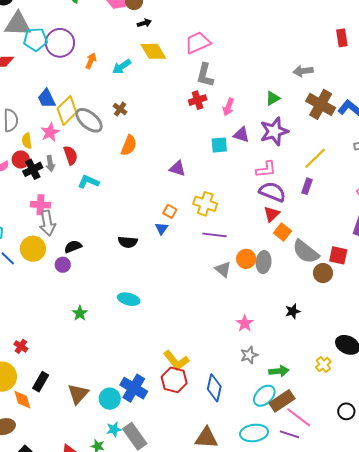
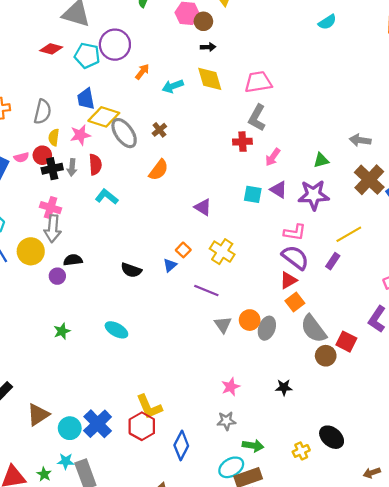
cyan pentagon: (35, 39) -> (87, 56), moved
yellow diamond: (67, 110) -> (104, 117), turned 48
purple line: (214, 235) -> (206, 290), moved

